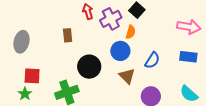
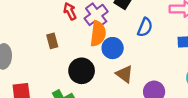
orange semicircle: (131, 32) -> (98, 34), moved, size x1.6
blue semicircle: (152, 60) -> (145, 27), moved

